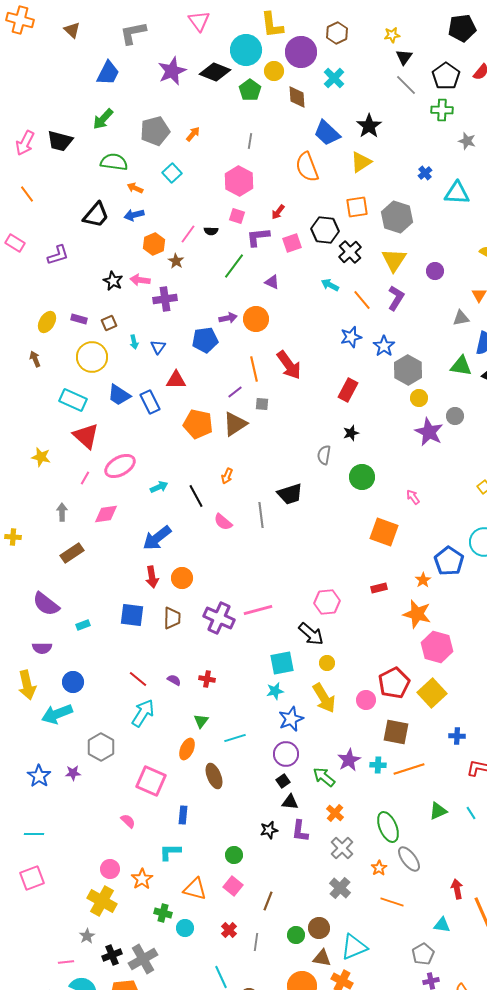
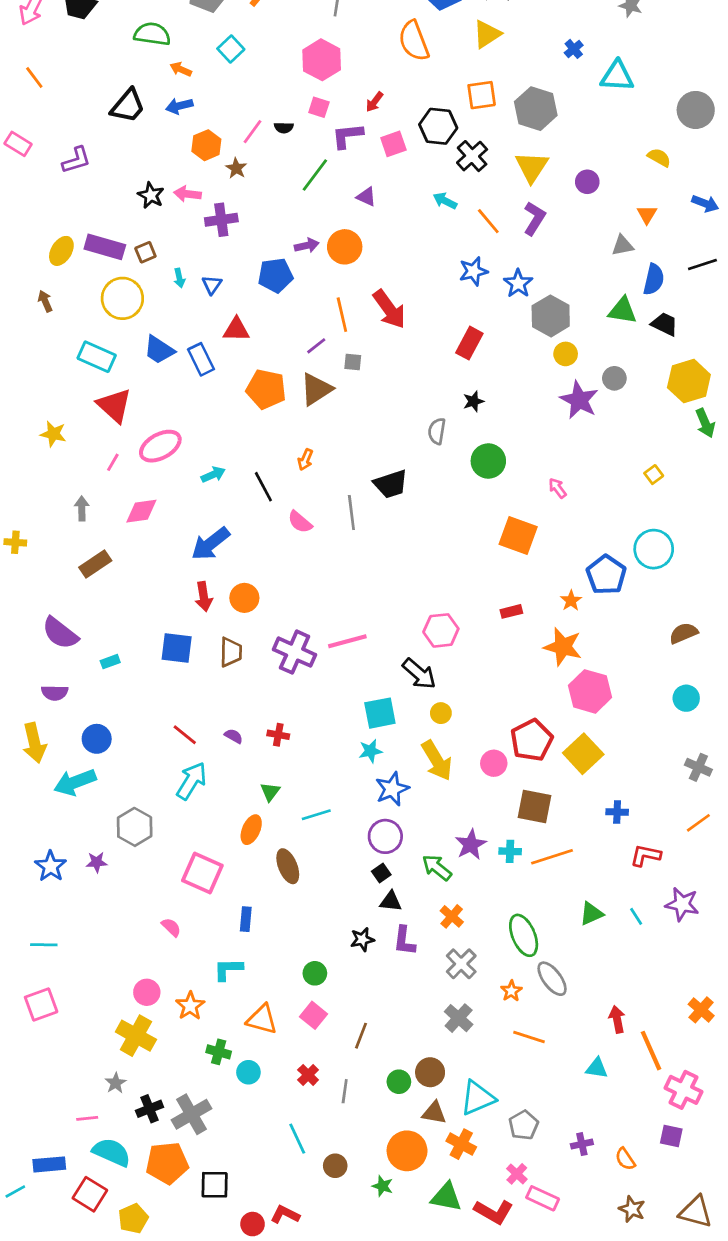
purple rectangle: (79, 319) -> (105, 247), size x1.8
gray pentagon: (423, 954) -> (524, 1125), moved

